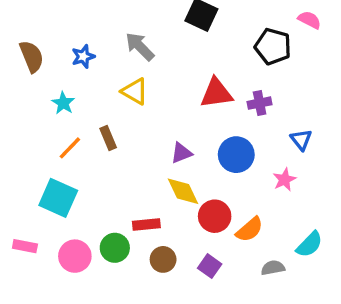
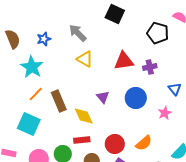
yellow triangle: (135, 91) -> (85, 59), moved
cyan star: (63, 103) -> (32, 67), size x1.6
brown rectangle: (108, 138) -> (59, 101), moved, size x1.5
purple triangle: (181, 153) -> (103, 97), turned -48
yellow diamond: (183, 191) -> (84, 116), moved
red circle: (215, 216) -> (115, 144), moved

